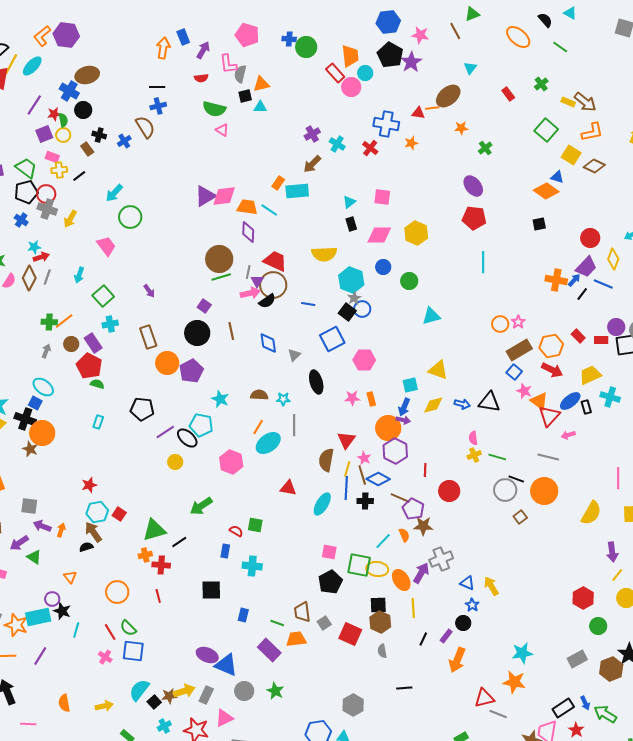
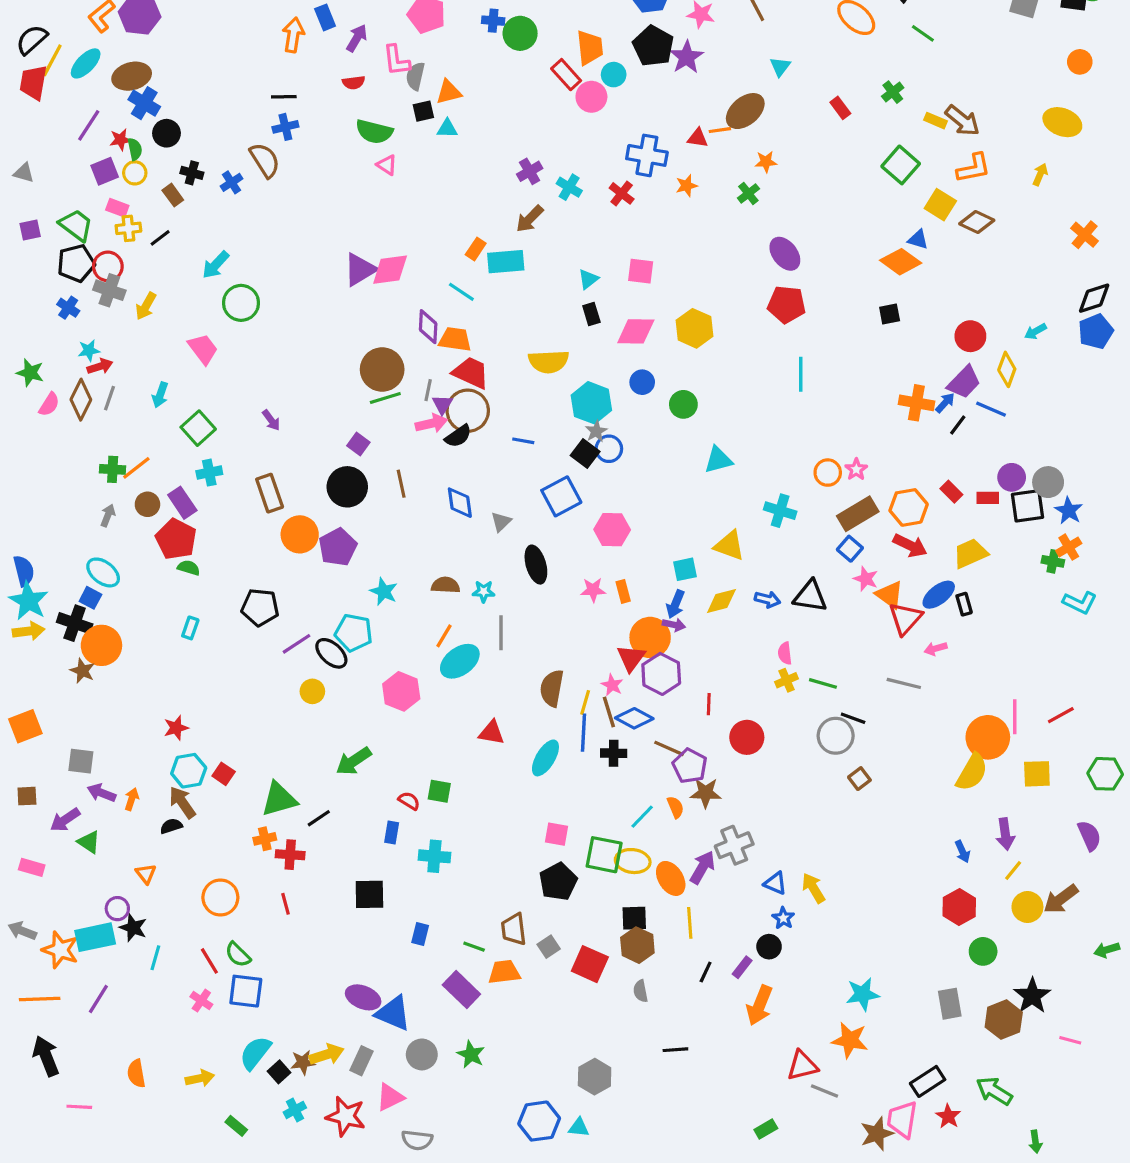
brown ellipse: (87, 75) -> (132, 76), moved
green cross: (485, 148) -> (748, 193), moved
orange trapezoid: (247, 207) -> (455, 339), moved
cyan cross: (610, 397) -> (780, 511), moved
red triangle: (346, 440) -> (631, 658), moved
orange circle: (544, 491) -> (988, 737), moved
gray rectangle: (577, 659) -> (950, 1004), turned -72
blue arrow: (585, 703) -> (962, 852), moved

